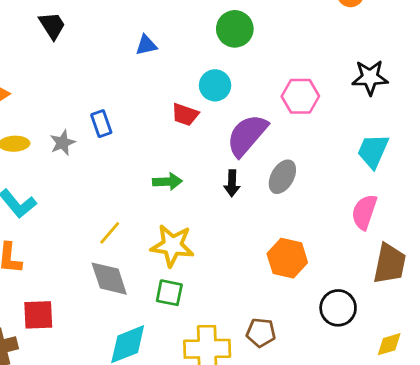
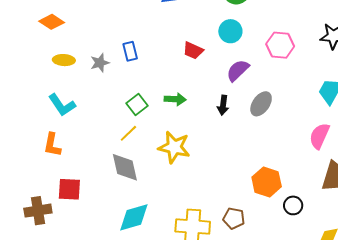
cyan circle: (215, 85) -> (230, 31), moved
purple semicircle: (247, 135) -> (238, 70), size x0.7
orange hexagon: (287, 258) -> (267, 182), moved
green square: (169, 293) -> (137, 104), moved, turned 35
black circle: (338, 308) -> (293, 205), size x0.7

